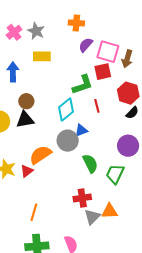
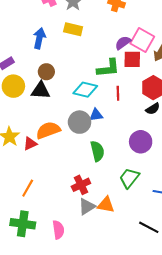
purple semicircle: (86, 45) -> (123, 43), moved
cyan diamond: (66, 109) -> (85, 90), turned 40
green trapezoid: (115, 174) -> (129, 178), moved
red cross: (82, 198) -> (81, 185), turned -30

